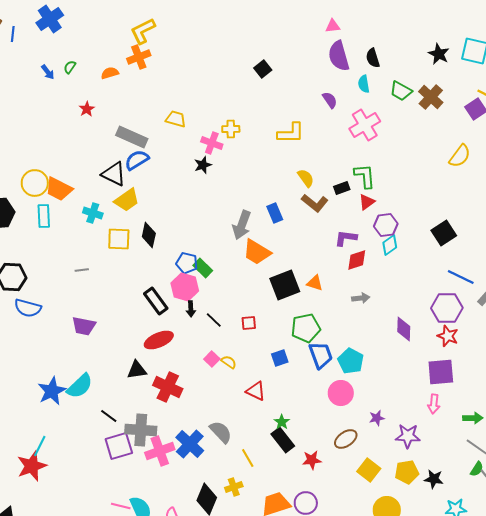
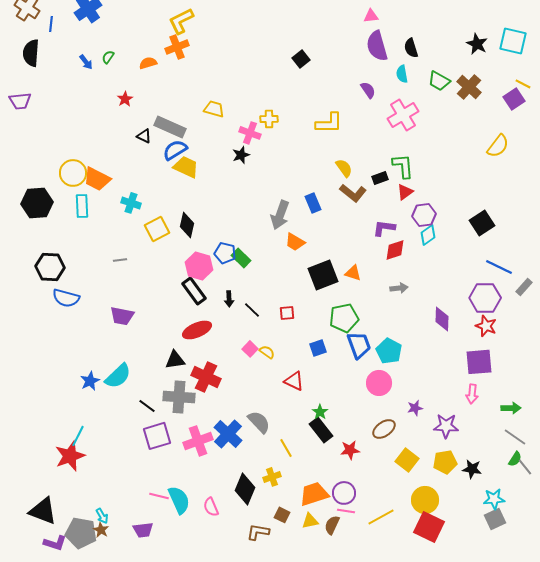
black triangle: (114, 174) -> (144, 136), moved, size x0.6
yellow trapezoid: (127, 200) -> (186, 167), moved, turned -120
yellow square: (119, 239) -> (157, 229), turned -30
orange trapezoid: (257, 252) -> (295, 242), size x0.7
pink hexagon: (185, 287) -> (199, 266), moved
blue star: (52, 391) -> (90, 381), size x0.7
gray cross: (141, 430) -> (179, 397), moved

